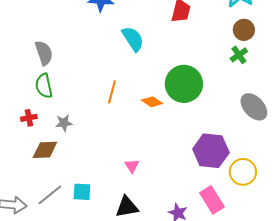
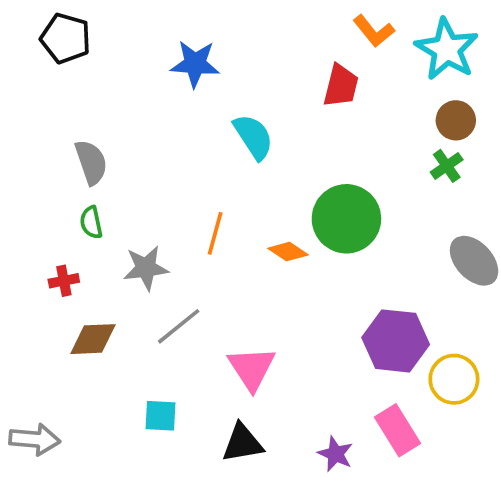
green semicircle: (44, 86) -> (91, 222), size x0.7
gray star: (64, 123) -> (146, 268), moved, size x1.4
pink triangle: (132, 166) -> (252, 368), size x1.8
gray line: (50, 195) -> (179, 326), moved

